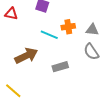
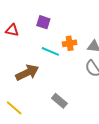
gray rectangle: (60, 67) -> (59, 101), moved, turned 56

